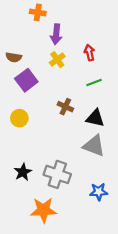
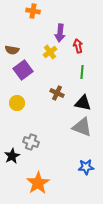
purple arrow: (56, 34) -> (60, 33), moved
green line: (94, 83) -> (82, 72), turned -64
black star: (23, 172) -> (12, 156), moved
gray cross: (57, 174) -> (31, 142), moved, size x0.7
orange star: (43, 210) -> (38, 183), turned -30

